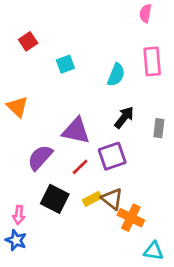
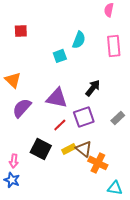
red square: (28, 41) -> (21, 31), turned 32
cyan square: (65, 64) -> (60, 56), moved
cyan semicircle: (116, 75) -> (79, 40), moved
gray rectangle: (159, 128) -> (118, 118), moved, turned 40
purple semicircle: (40, 158) -> (22, 108), moved

